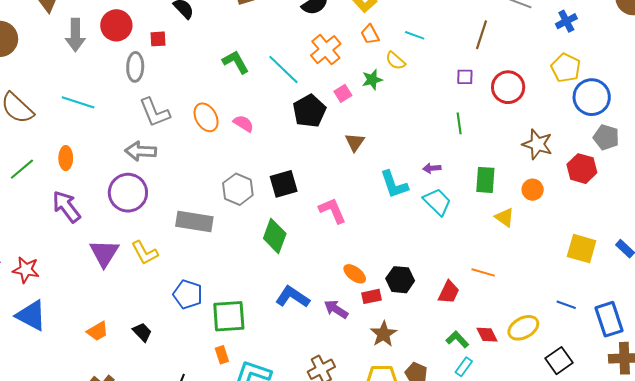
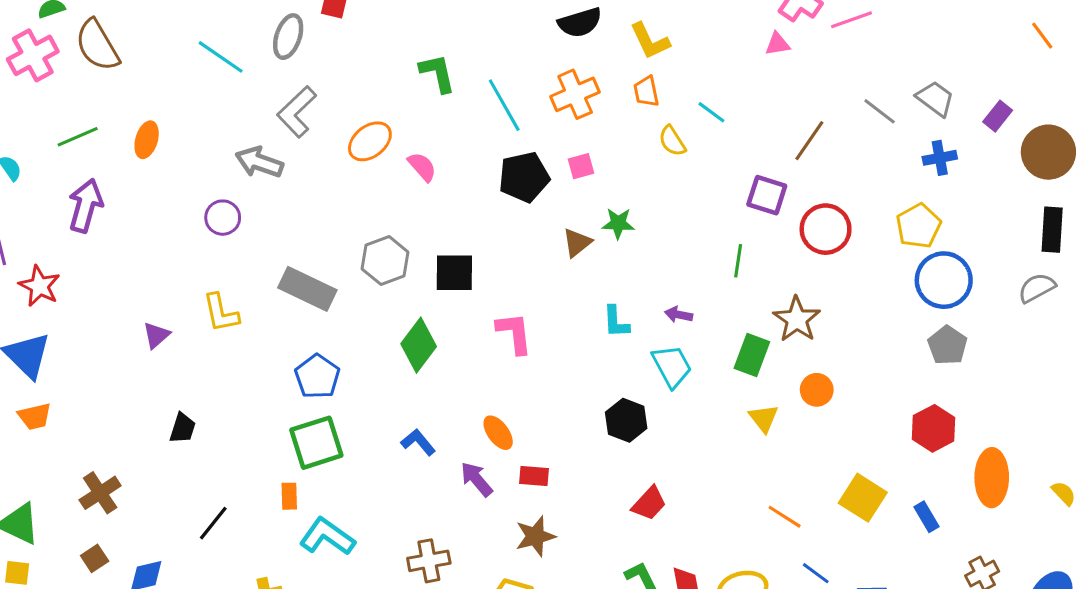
purple square: (465, 77) -> (767, 195), size x1.5
green star: (372, 80) -> (618, 223), moved
cyan line: (78, 102) -> (221, 57), moved
gray L-shape: (155, 112) -> (297, 112), turned 52
orange ellipse: (206, 117) -> (370, 141), turned 64
brown star: (537, 144) -> (797, 319), moved
red hexagon: (582, 169) -> (933, 428), moved
cyan L-shape: (394, 184) -> (616, 322), size x0.7
purple circle: (128, 193) -> (223, 218), size x0.6
purple arrow: (66, 207) -> (85, 206), moved, turned 36
purple triangle: (104, 253) -> (156, 335), moved, size x0.6
orange line: (483, 272) -> (785, 517), moved
orange ellipse: (355, 274) -> (498, 433), moved
black hexagon: (400, 280) -> (626, 420), moved
blue pentagon: (188, 294) -> (317, 377), moved
blue L-shape: (293, 297) -> (418, 442), size x0.7
green square: (229, 316) -> (316, 443), turned -30
orange trapezoid: (98, 331) -> (35, 416), moved
black trapezoid: (142, 332) -> (183, 428), turned 45

